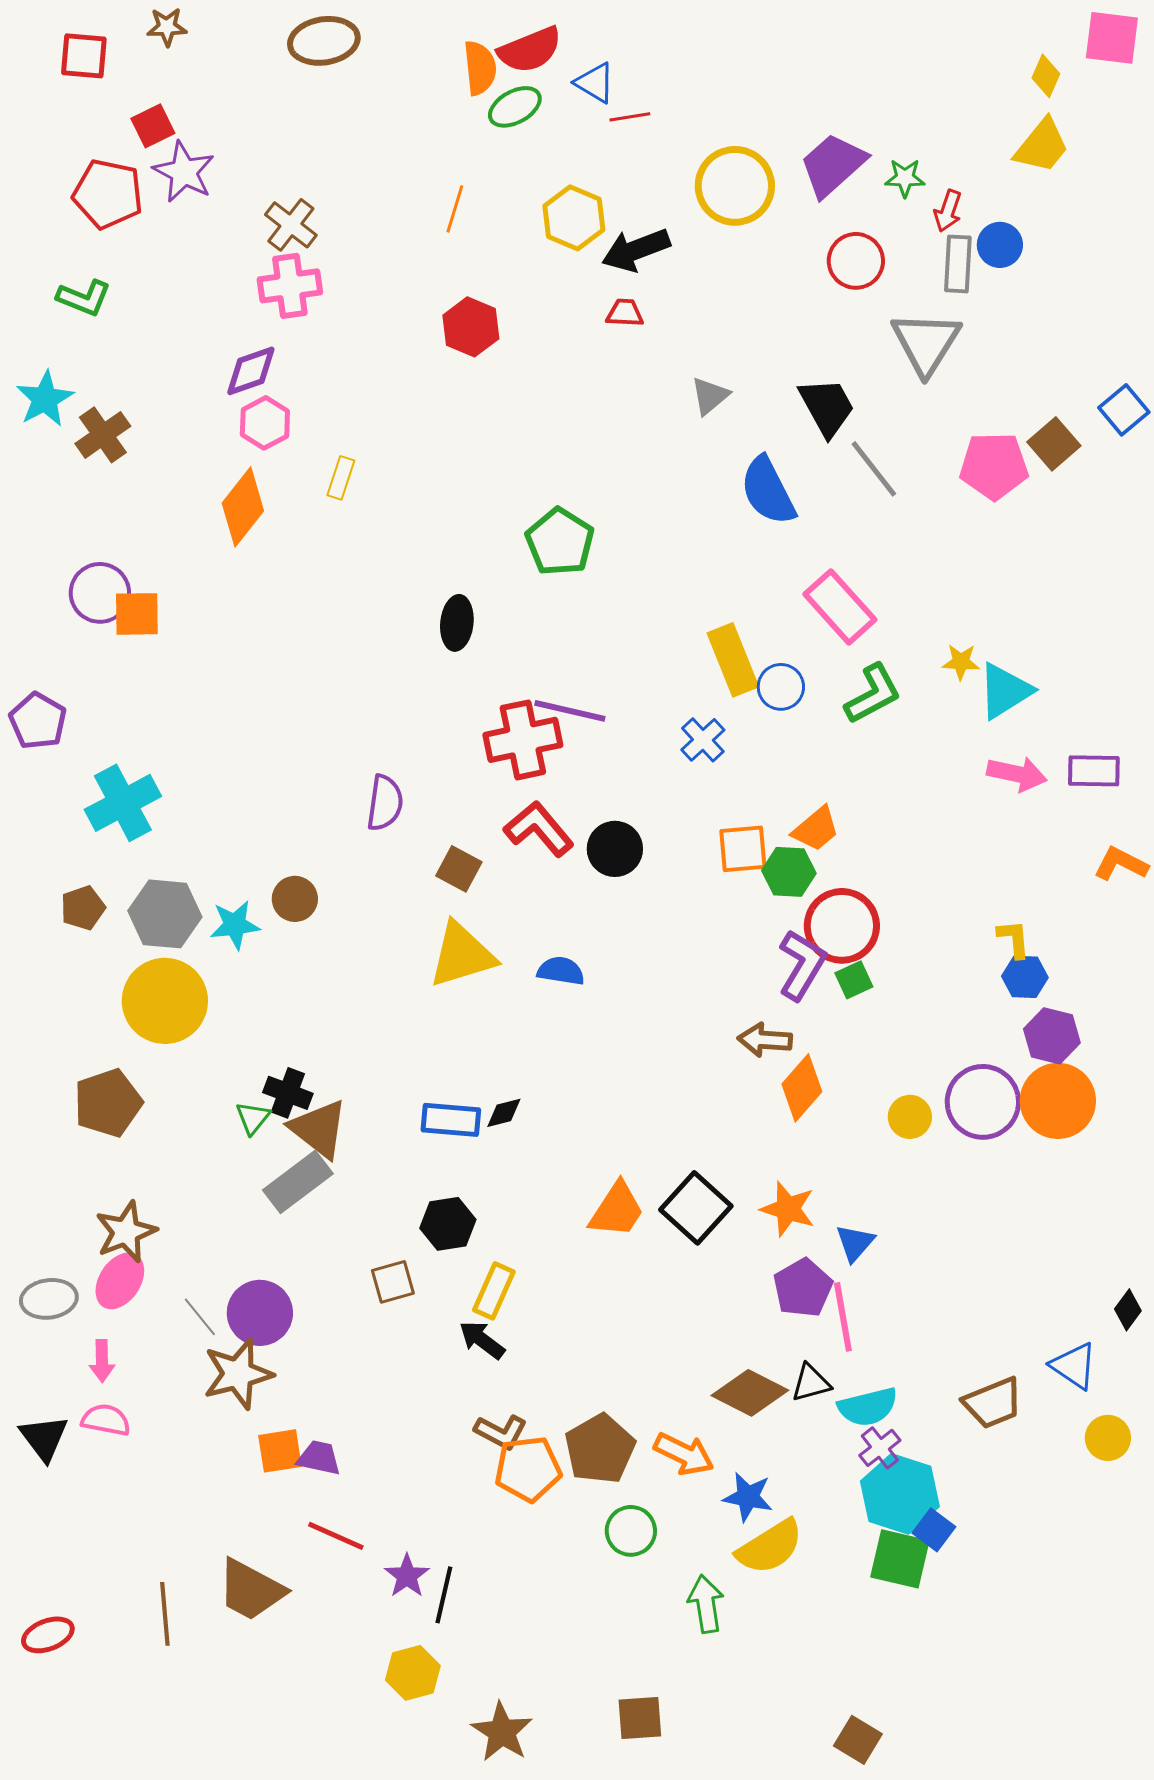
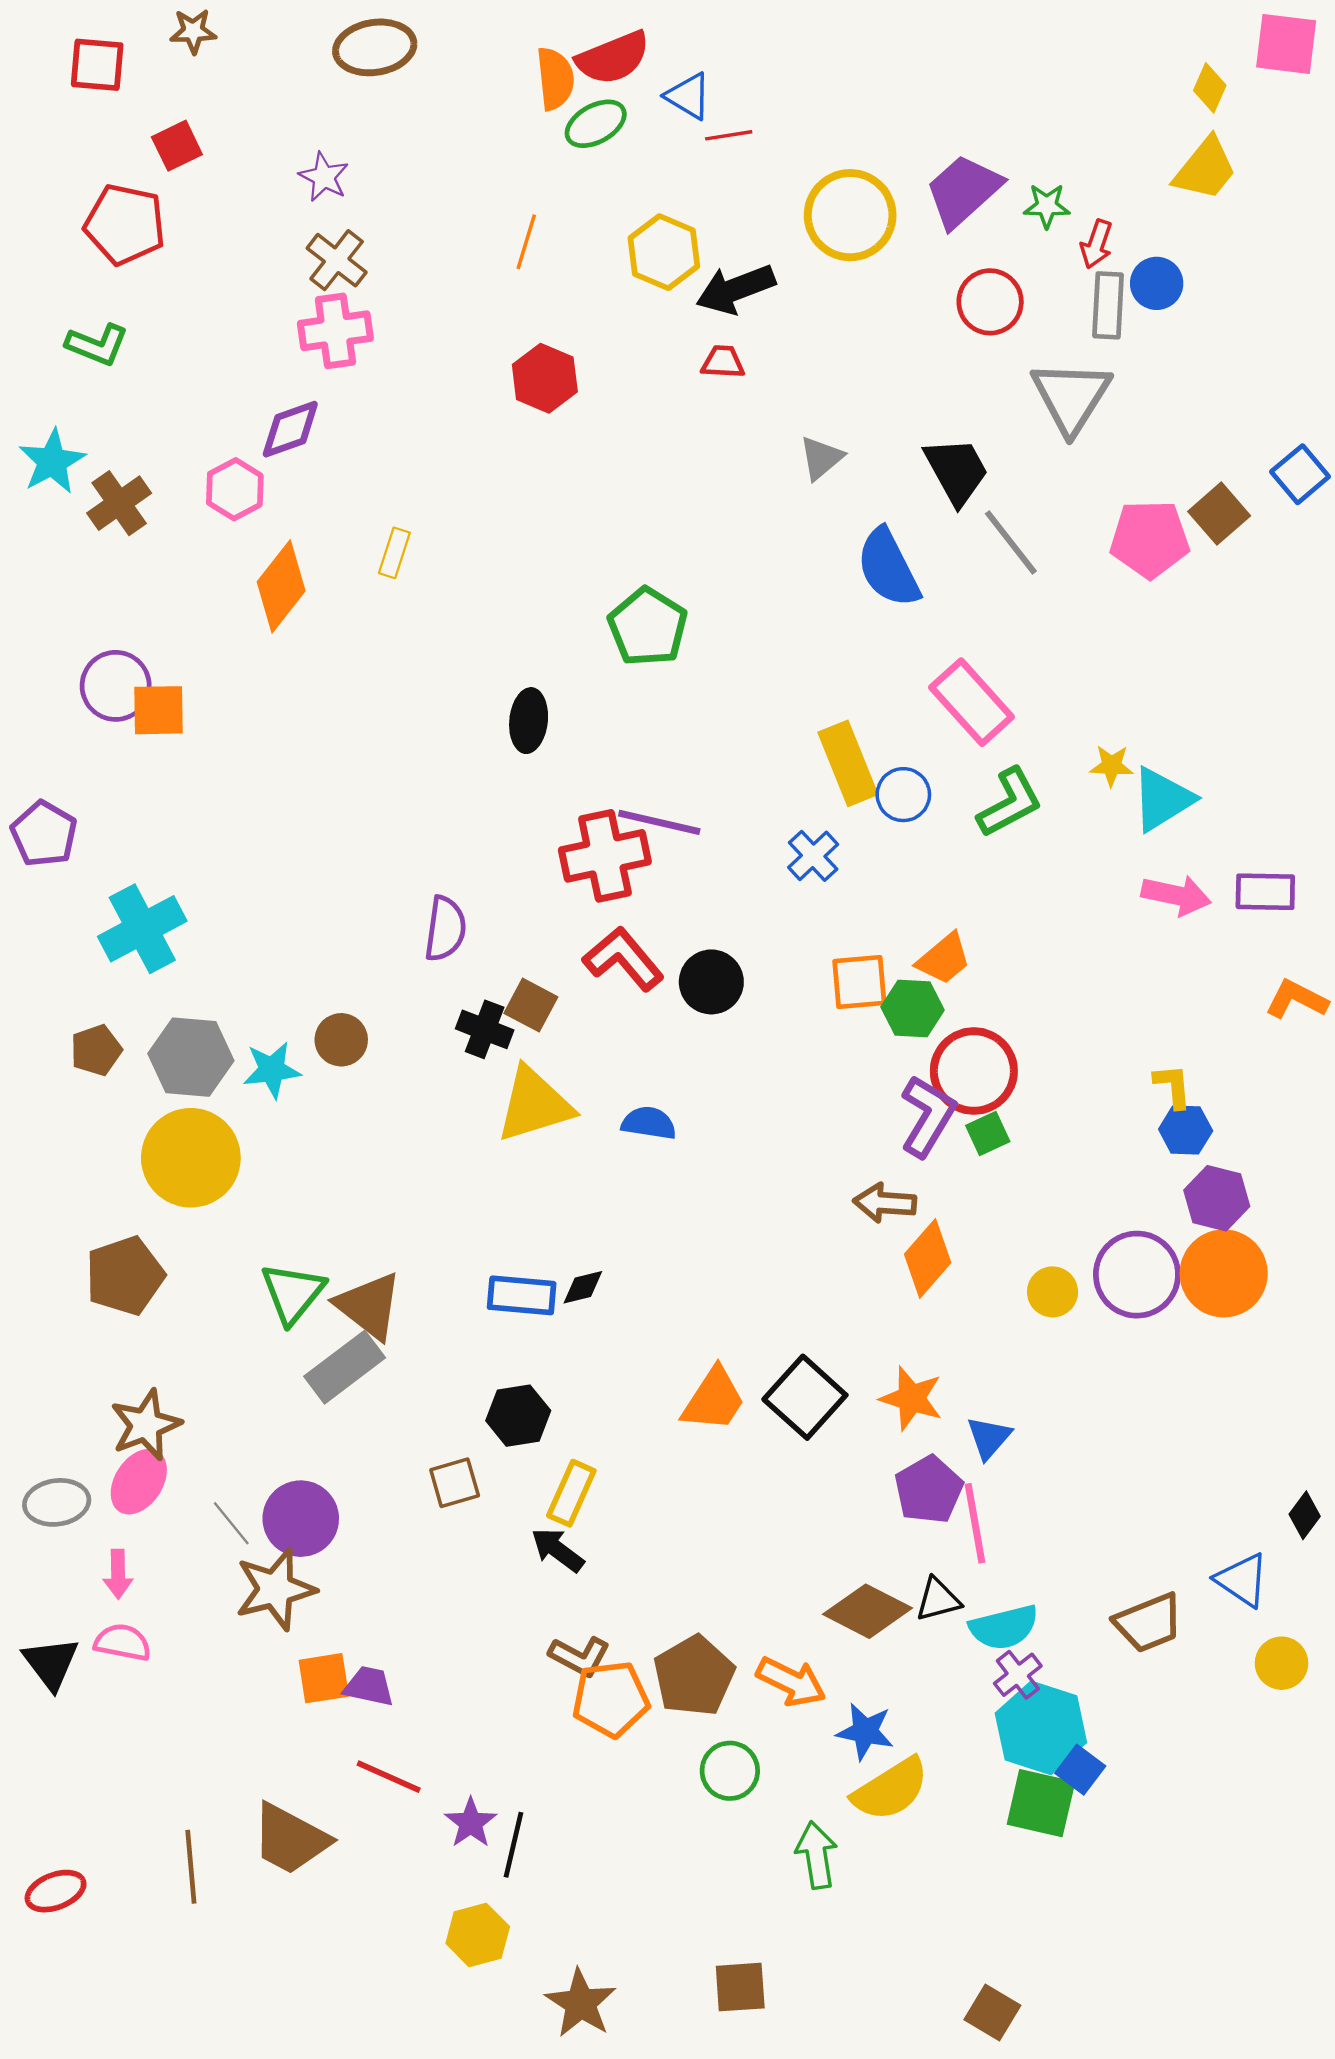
purple star: (184, 172) -> (324, 177), moved, size x0.7
pink hexagon: (265, 423) -> (235, 489), moved
black cross: (288, 1093) -> (485, 1029), moved
green triangle: (253, 1118) -> (293, 1293), size x1.6

